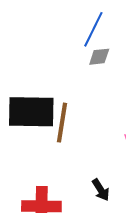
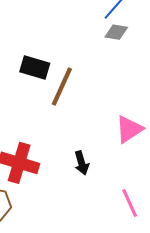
black rectangle: (31, 112) -> (35, 68), size x0.6

